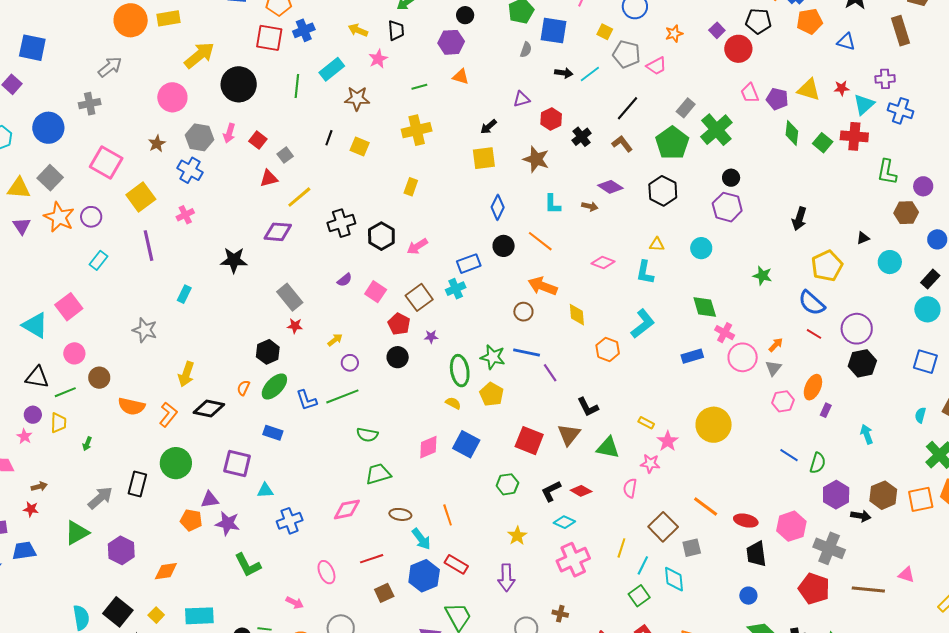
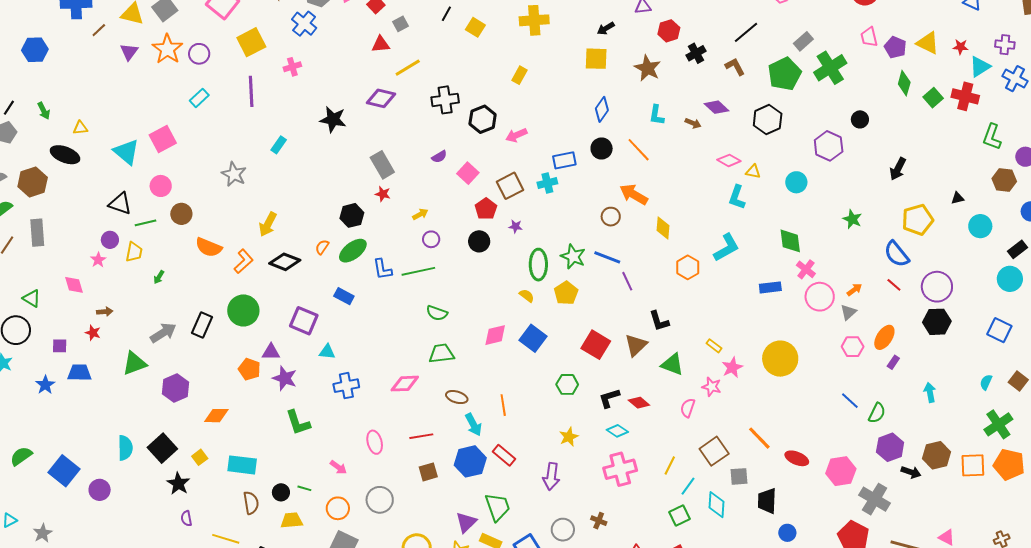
black circle: (731, 178) -> (860, 119), moved
pink diamond: (603, 263) -> (729, 160), moved
black trapezoid: (756, 554) -> (767, 501), moved

